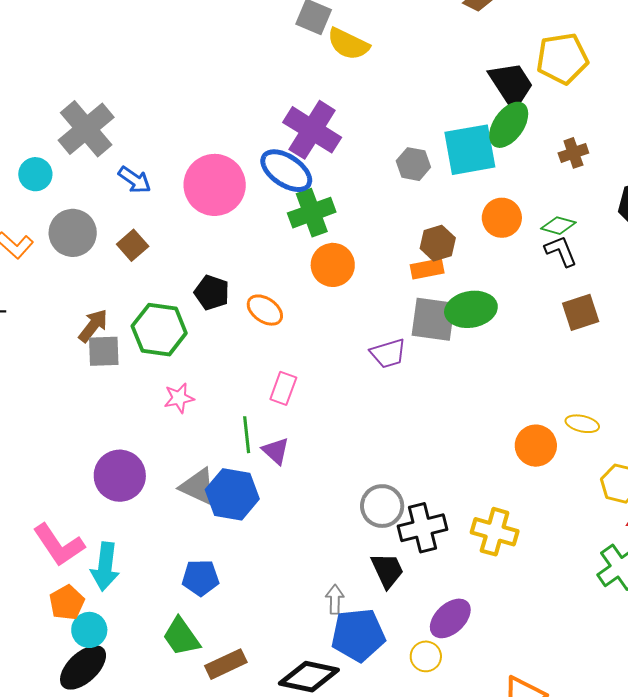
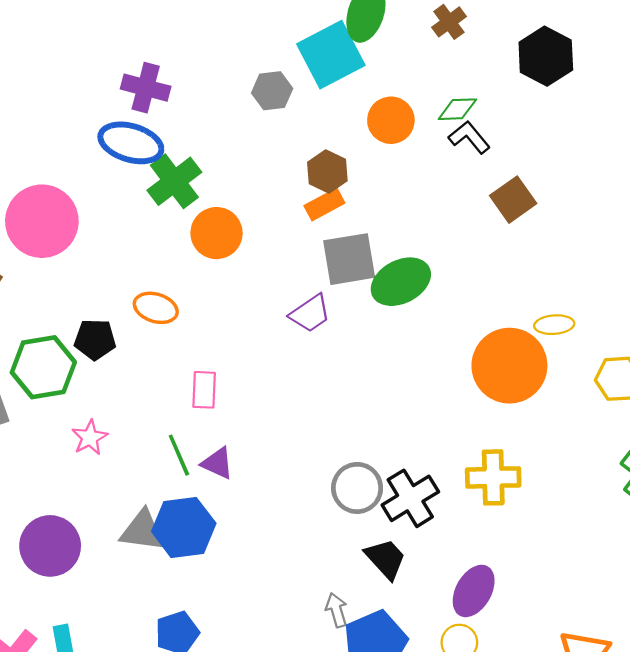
purple cross: (312, 130) -> (146, 88), size x0.7
pink circle: (215, 185) -> (42, 221), moved
black pentagon: (212, 293) -> (95, 339), moved
green ellipse: (471, 309) -> (401, 282), moved
orange circle: (536, 446) -> (509, 366), size x1.5

